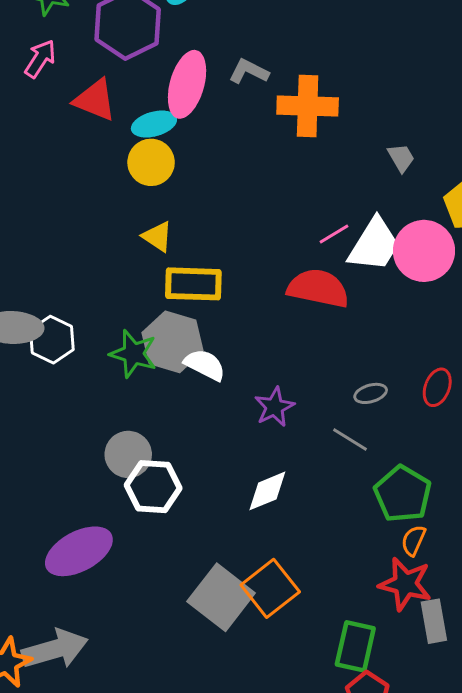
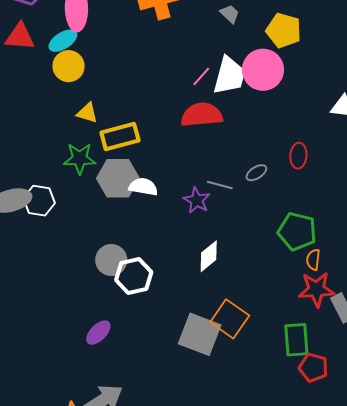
green star: (133, 354) -> (80, 158), moved
gray line: (350, 440) -> (220, 185), moved
purple ellipse: (79, 551) -> (98, 333), size x0.6

